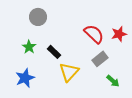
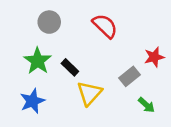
red semicircle: (94, 34) -> (105, 26), moved
red star: (119, 34) -> (154, 57), moved
green star: (29, 47) -> (38, 61), size x1.5

